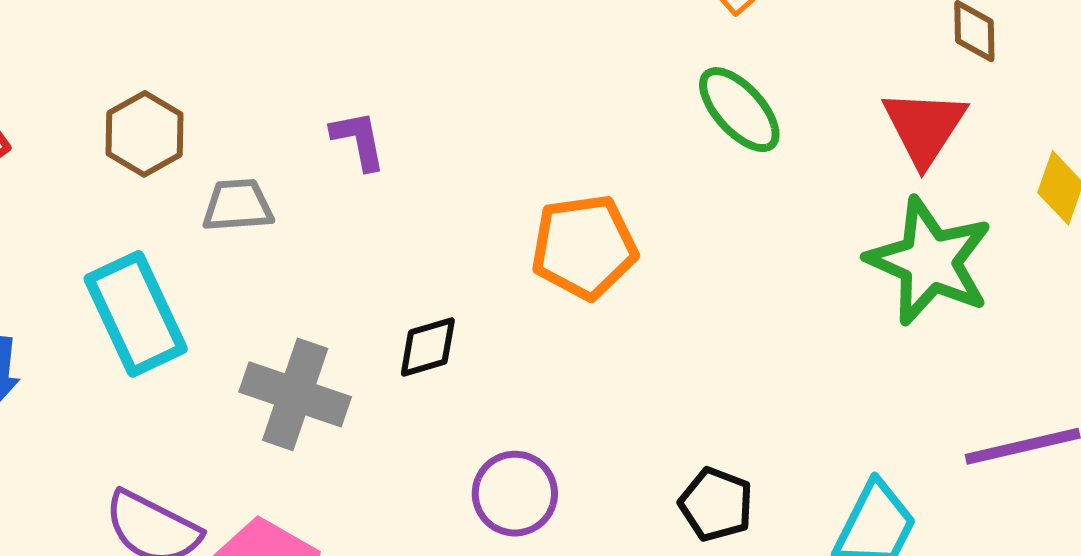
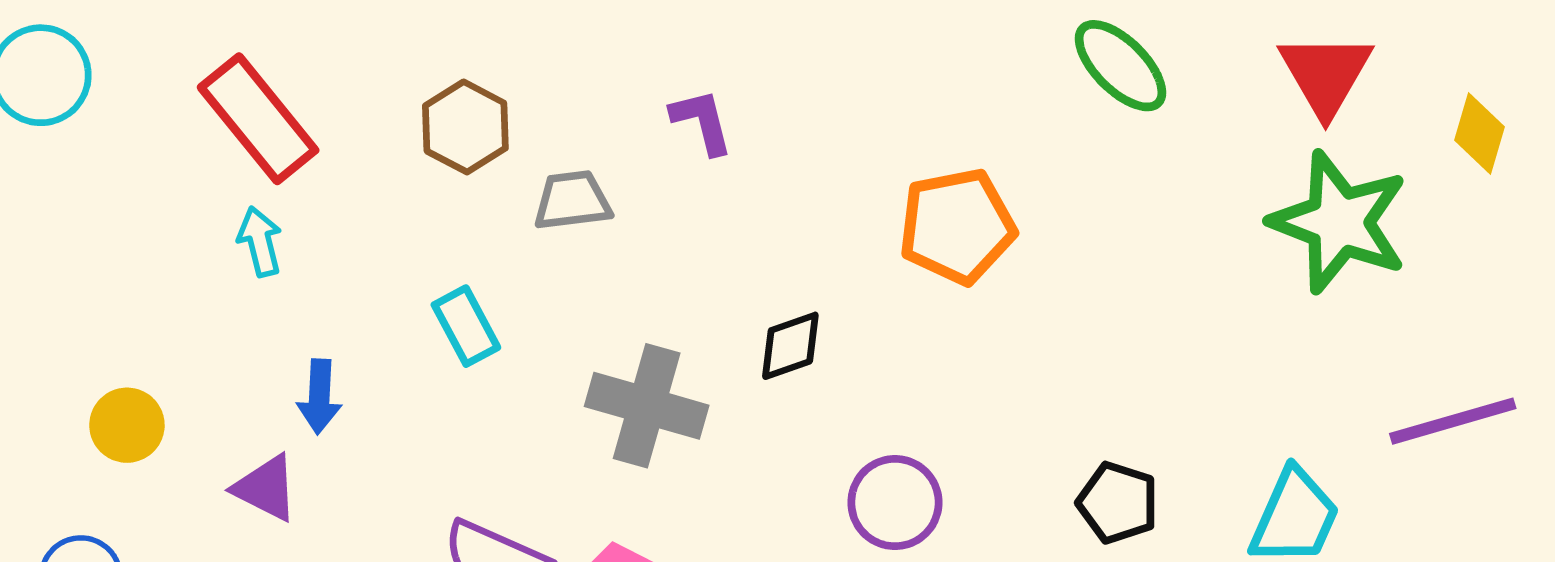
cyan rectangle: (136, 314) -> (466, 326), size x0.6

